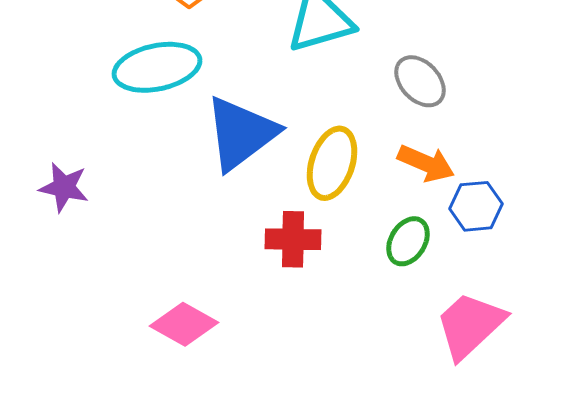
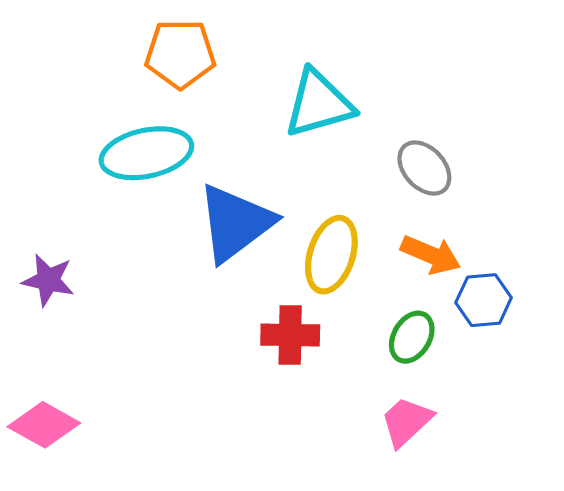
pink diamond: (184, 324) -> (44, 425), moved
pink trapezoid: (470, 325) -> (406, 422), moved, size x0.7

